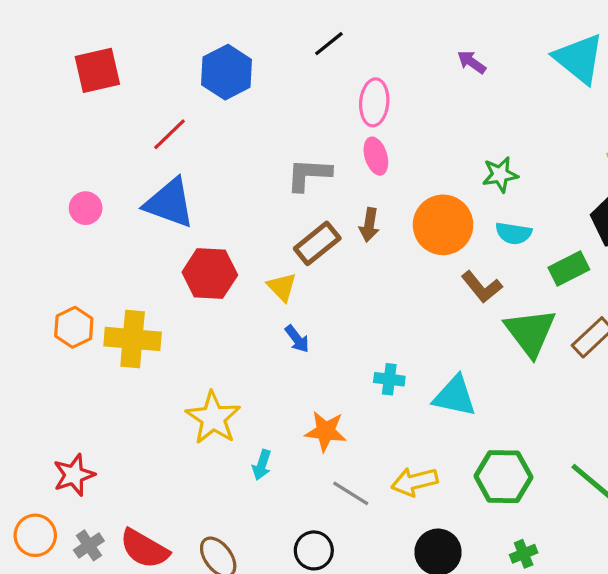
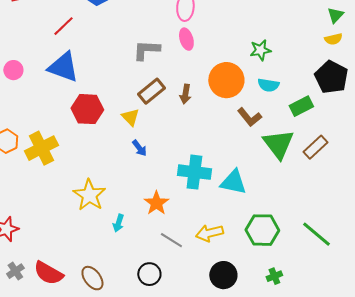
brown arrow: (369, 225) -> (185, 94), moved
yellow cross: (133, 339) -> (41, 148), turned -32
cyan cross: (389, 379) -> (194, 172), size x1.8
orange star: (326, 431) -> (156, 203), turned 30

